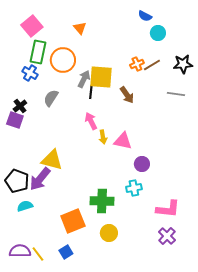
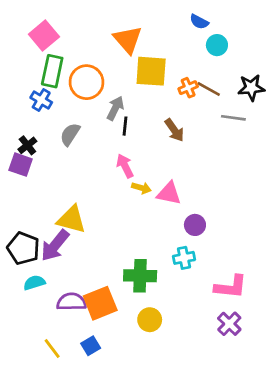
orange triangle: (80, 28) -> (128, 40), moved, size x1.6
brown line: (152, 65) -> (209, 89), turned 60
yellow square: (101, 77) -> (151, 71), moved
gray line: (176, 94) -> (233, 118), moved
yellow arrow: (103, 137) -> (141, 188), turned -64
purple semicircle: (20, 251) -> (71, 302), moved

